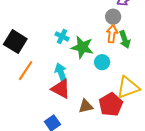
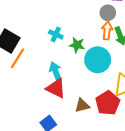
green star: (82, 47) -> (77, 45), size x0.7
cyan circle: (102, 62) -> (98, 60), size x1.6
orange line: (26, 71) -> (18, 58), moved

